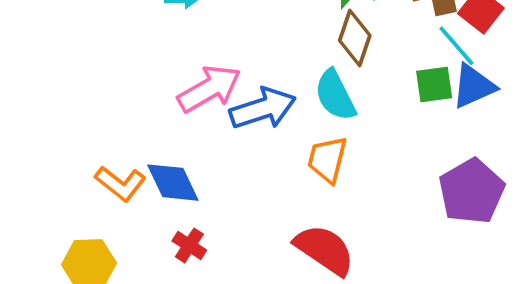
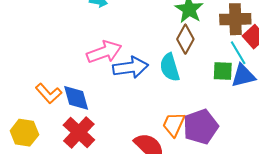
orange trapezoid: (327, 159) -> (174, 124), moved
purple pentagon: (472, 191) -> (201, 127), moved
red cross: (189, 245) -> (79, 132), size x1.8

